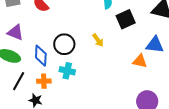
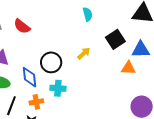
black square: (126, 19) -> (115, 39), moved
yellow arrow: (98, 40) -> (84, 53), turned -88

